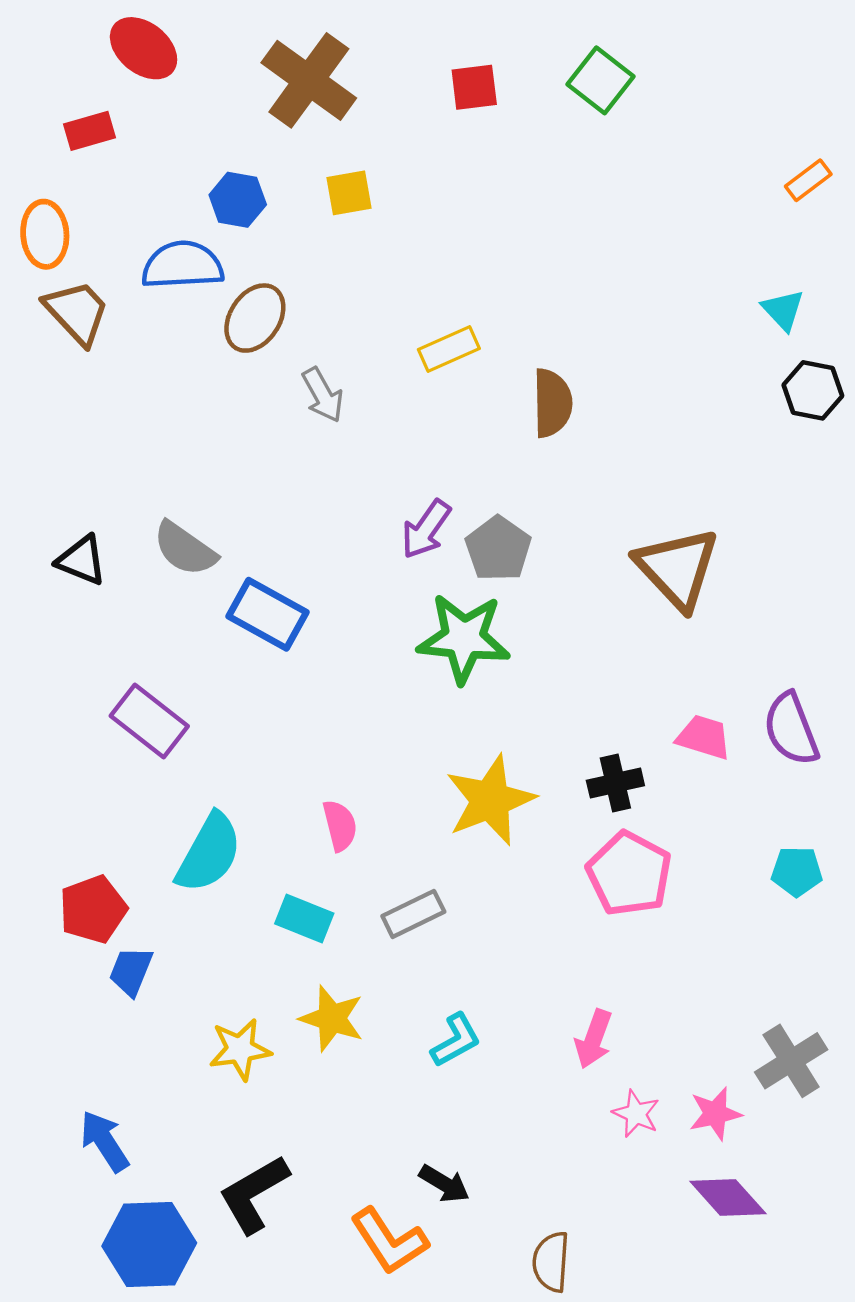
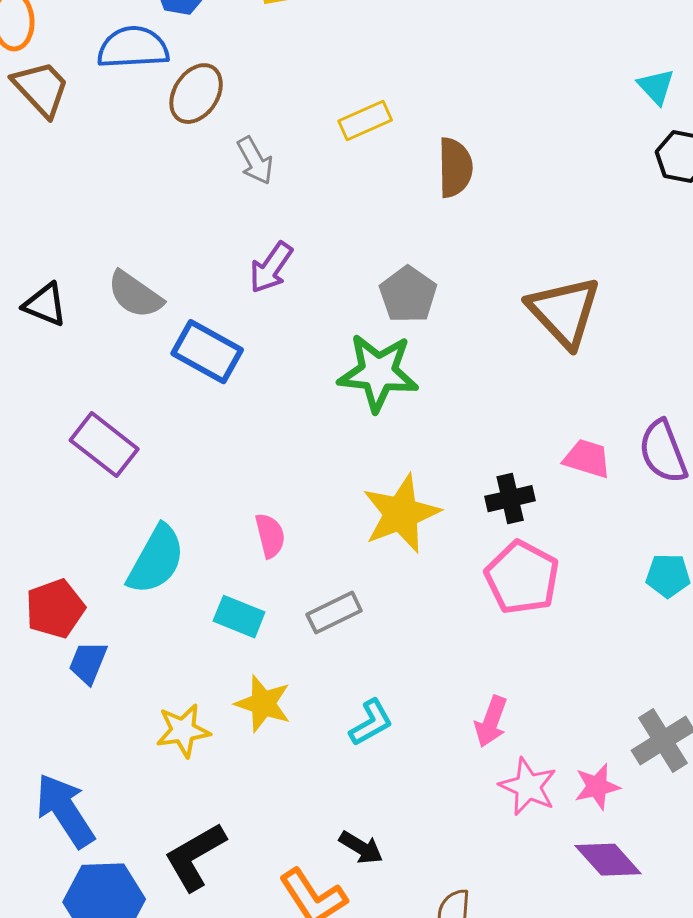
purple arrow: (426, 529) -> (271, 268), moved
pink star: (636, 1114) -> (528, 787), size x1.4
blue arrow: (104, 1141) -> (65, 811), size x1.4

